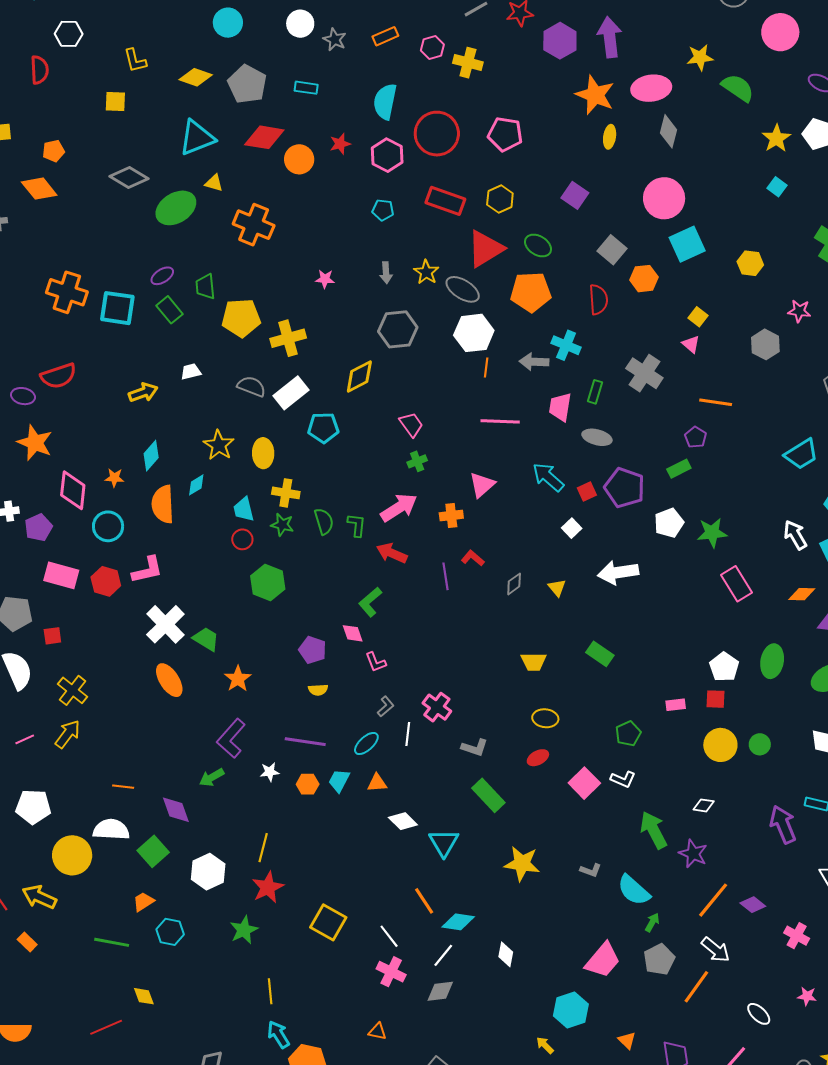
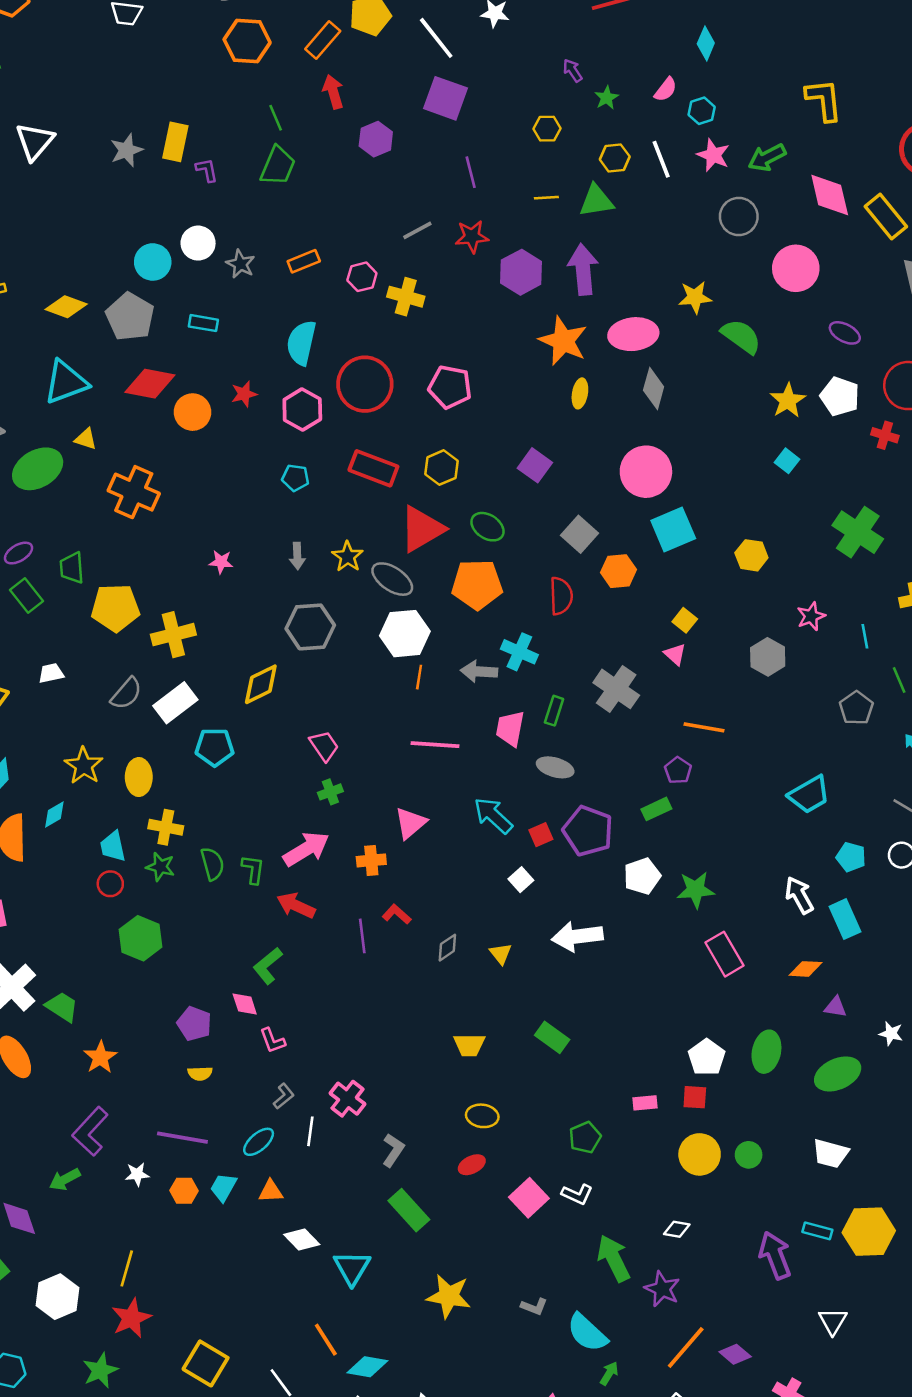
cyan circle: (228, 23) -> (153, 262), moved
pink star: (799, 311) -> (811, 616), turned -30
gray semicircle: (251, 386) -> (126, 694), turned 108
gray L-shape: (475, 748) -> (393, 1150), turned -76

